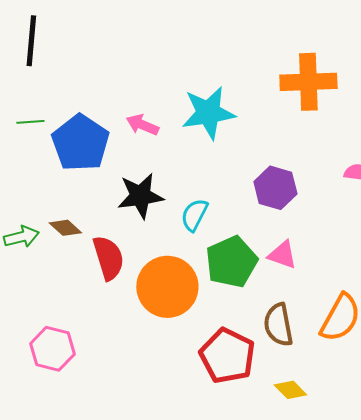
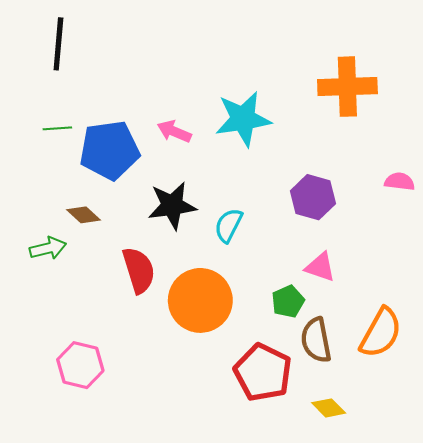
blue pentagon: (80, 143) -> (110, 150), turned 30
brown diamond: (65, 228) -> (83, 215), moved
green pentagon: (231, 262) -> (288, 301), moved, size x0.6

